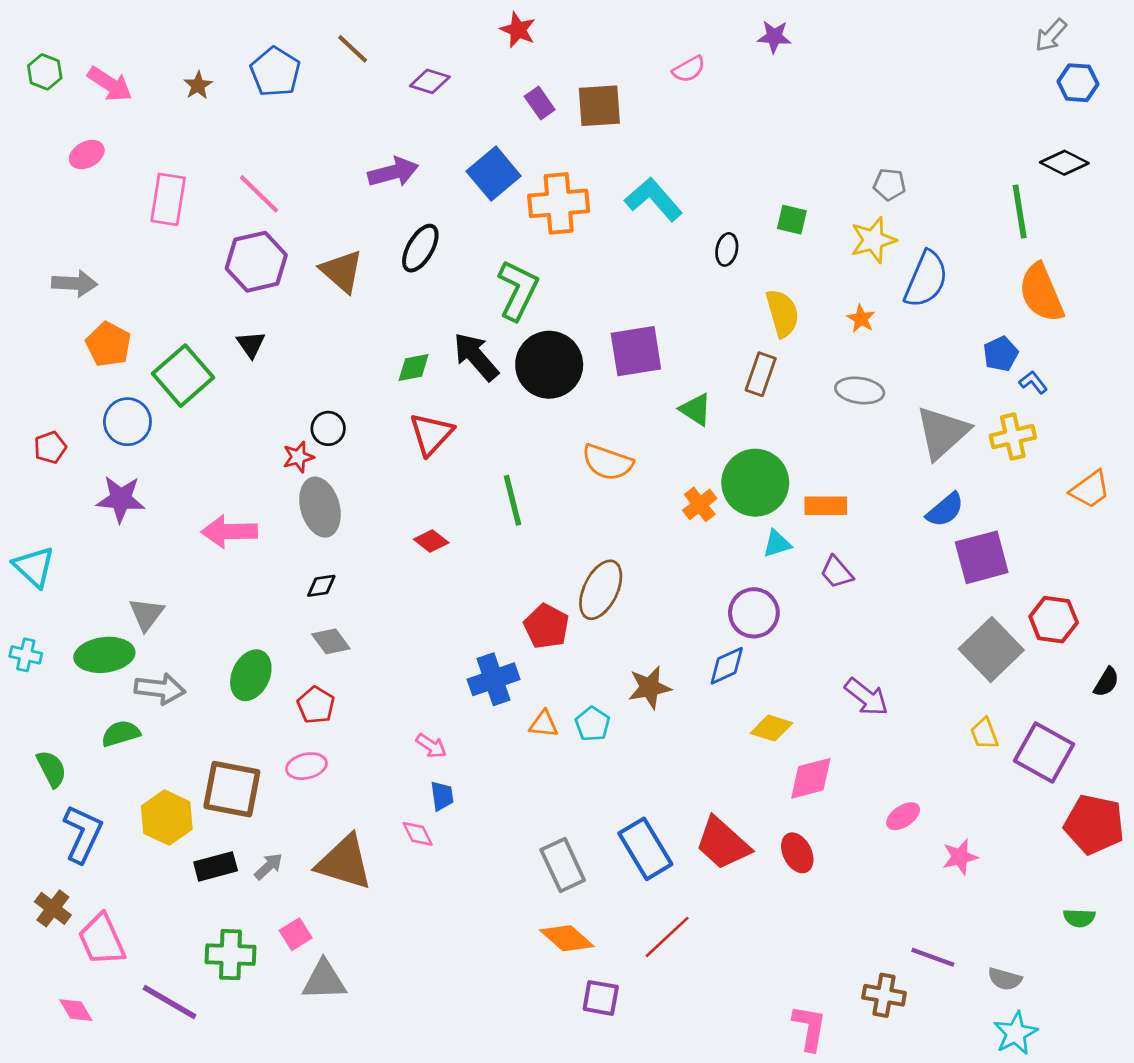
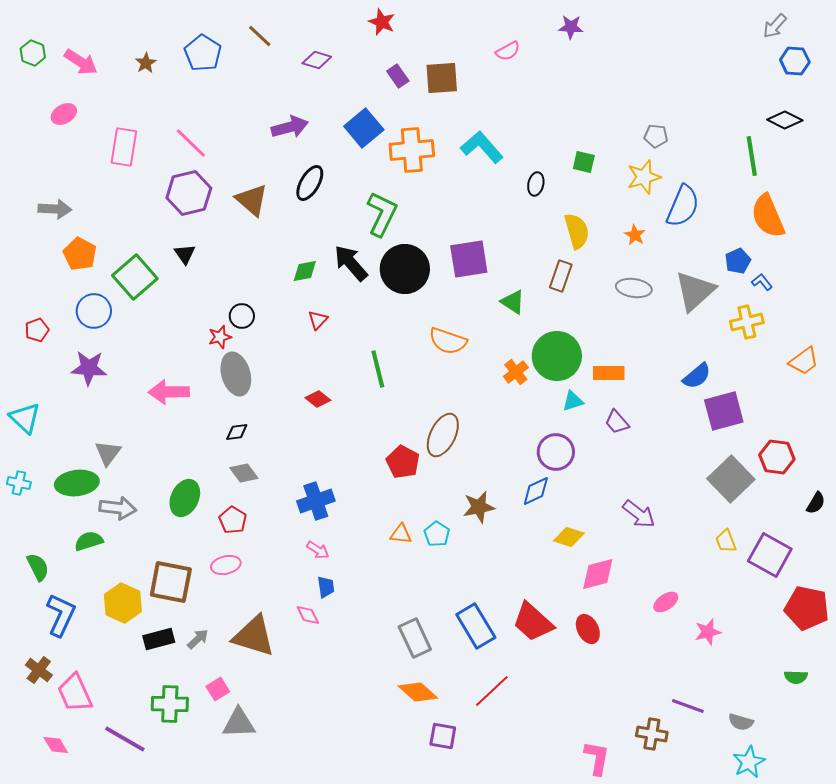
gray triangle: (942, 433) -> (695, 291), moved
red triangle: (431, 434) -> (318, 320), size x0.6
blue cross: (494, 679) -> (316, 501), moved

